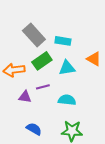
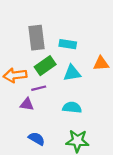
gray rectangle: (34, 35) -> (37, 38), turned 35
orange triangle: (94, 59) -> (101, 63), turned -35
purple line: (43, 87) -> (39, 88), moved

